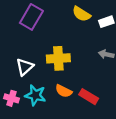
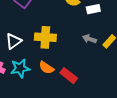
cyan star: (35, 95) -> (20, 68), turned -30

